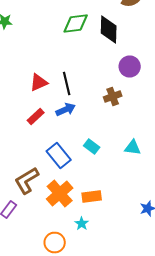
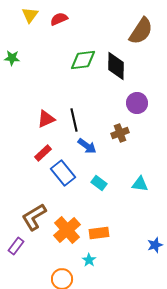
blue arrow: (66, 110) -> (87, 146), moved, turned 60
blue rectangle: (59, 156) -> (63, 173), moved

